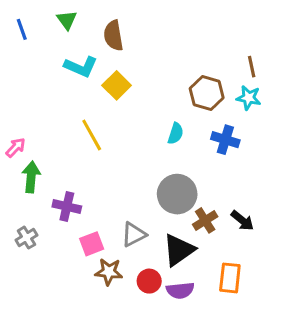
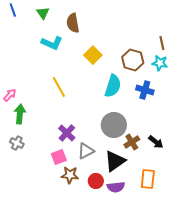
blue line: (22, 29) -> (13, 10), moved
yellow square: (117, 85) -> (93, 55), moved
cyan semicircle: (176, 133) -> (113, 86), size x1.6
purple cross: (67, 206) -> (67, 133), moved, turned 30
gray cross: (26, 238) -> (17, 143), moved, turned -32

